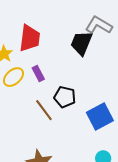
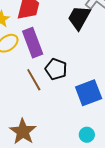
purple rectangle: (38, 74) -> (33, 43), size x1.8

